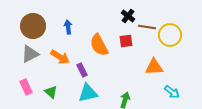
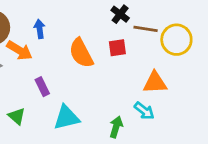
orange arrow: (60, 57) -> (19, 50), moved
purple rectangle: (82, 70) -> (42, 87), moved
cyan arrow: (172, 92) -> (144, 111), moved

